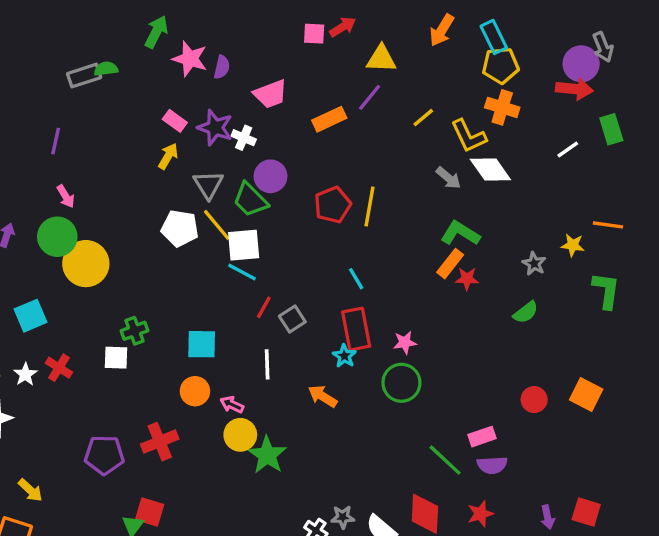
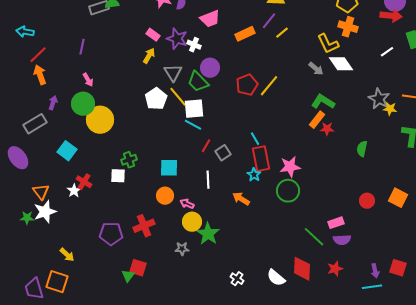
yellow line: (423, 118) -> (282, 33), moved
yellow line: (370, 207) -> (269, 86), turned 30
white pentagon: (180, 228) -> (156, 99), turned 30
gray star: (534, 264) -> (379, 99), moved, size x1.5
cyan line: (356, 279) -> (255, 139), moved
green semicircle: (526, 312) -> (362, 149), turned 140
cyan square: (30, 316) -> (67, 151), turned -30
pink star: (405, 342) -> (290, 167), size x1.5
white star: (25, 374) -> (74, 191), moved
gray star: (343, 517) -> (182, 249), moved

